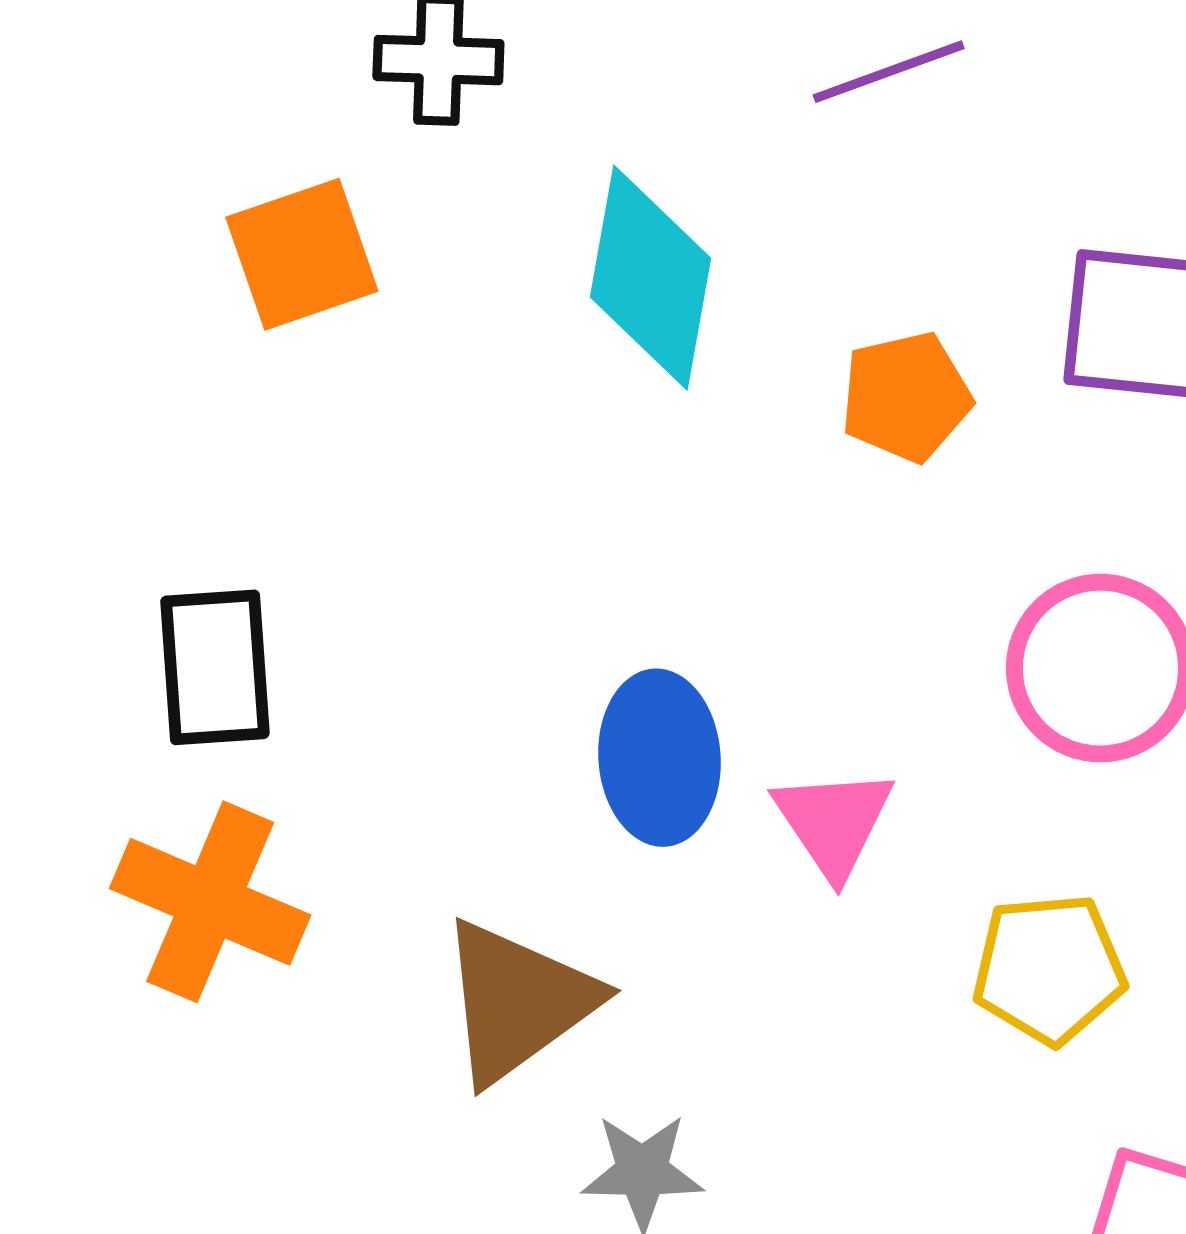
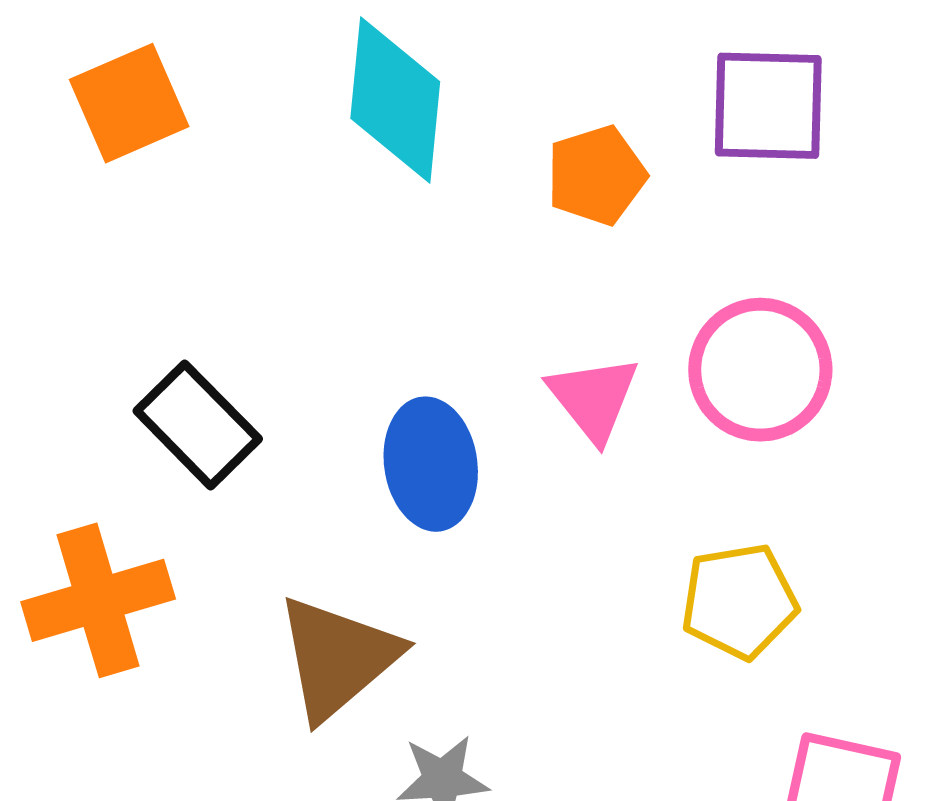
black rectangle: (215, 667) -> (198, 425), moved, turned -36
pink triangle: (834, 822) -> (594, 398), moved
orange cross: (210, 902) -> (98, 600), turned -35

